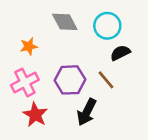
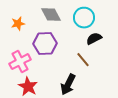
orange star: (29, 46) -> (18, 24), moved
purple hexagon: (70, 80) -> (45, 44), moved

